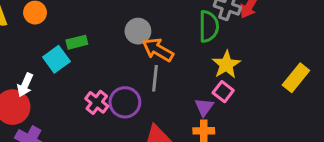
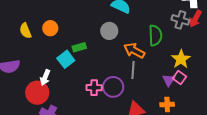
green semicircle: (209, 26) -> (155, 35), moved
gray circle: (138, 31) -> (109, 31), moved
pink cross: (97, 102) -> (94, 88), turned -35
purple triangle: (204, 107) -> (169, 80), moved

